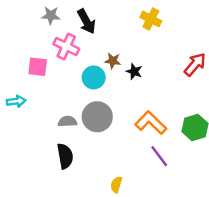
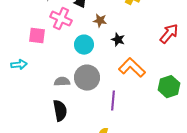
brown star: (113, 61) -> (100, 21), moved
orange L-shape: (151, 123) -> (132, 68), moved
purple line: (159, 156) -> (113, 101), moved, turned 42

